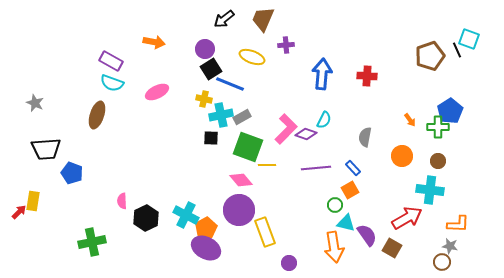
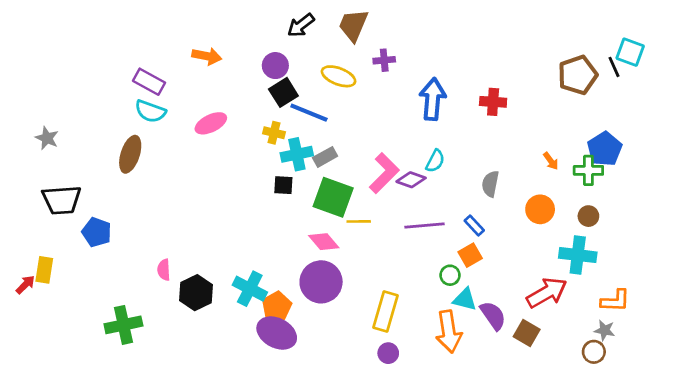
yellow rectangle: (265, 232) -> (386, 311), moved, turned 36

